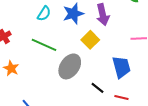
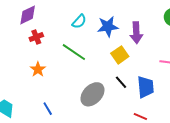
gray ellipse: (70, 66) -> (93, 94), moved
black line: (97, 88) -> (121, 82), moved

